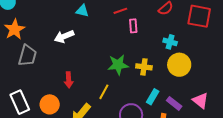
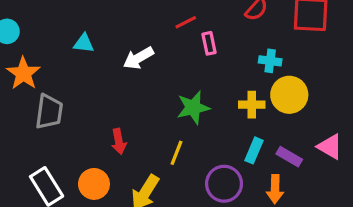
cyan triangle: (82, 11) -> (84, 43), moved
white arrow: (64, 36) -> (138, 58), moved
yellow cross: (144, 67) -> (252, 105), moved

